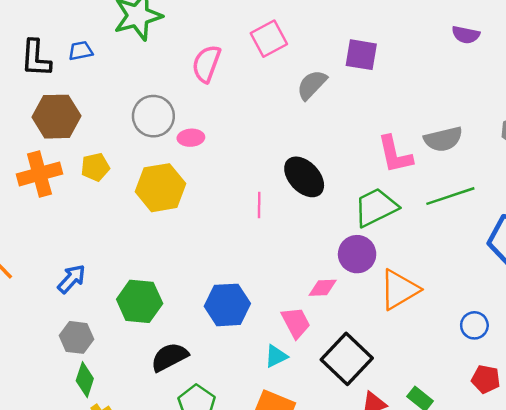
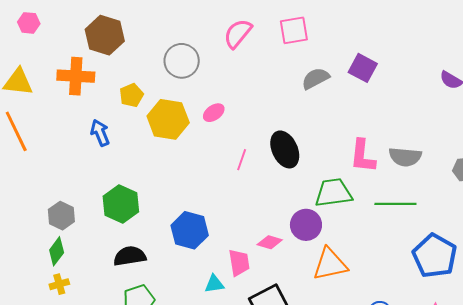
pink ellipse: (191, 138) -> (214, 113), moved, turned -50
yellow pentagon: (95, 167) -> (131, 95), moved, turned -30
blue arrow: (72, 279) -> (100, 133), moved, turned -84

